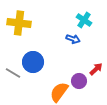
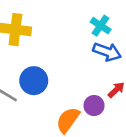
blue arrow: (73, 39) -> (107, 52), moved, size x1.5

